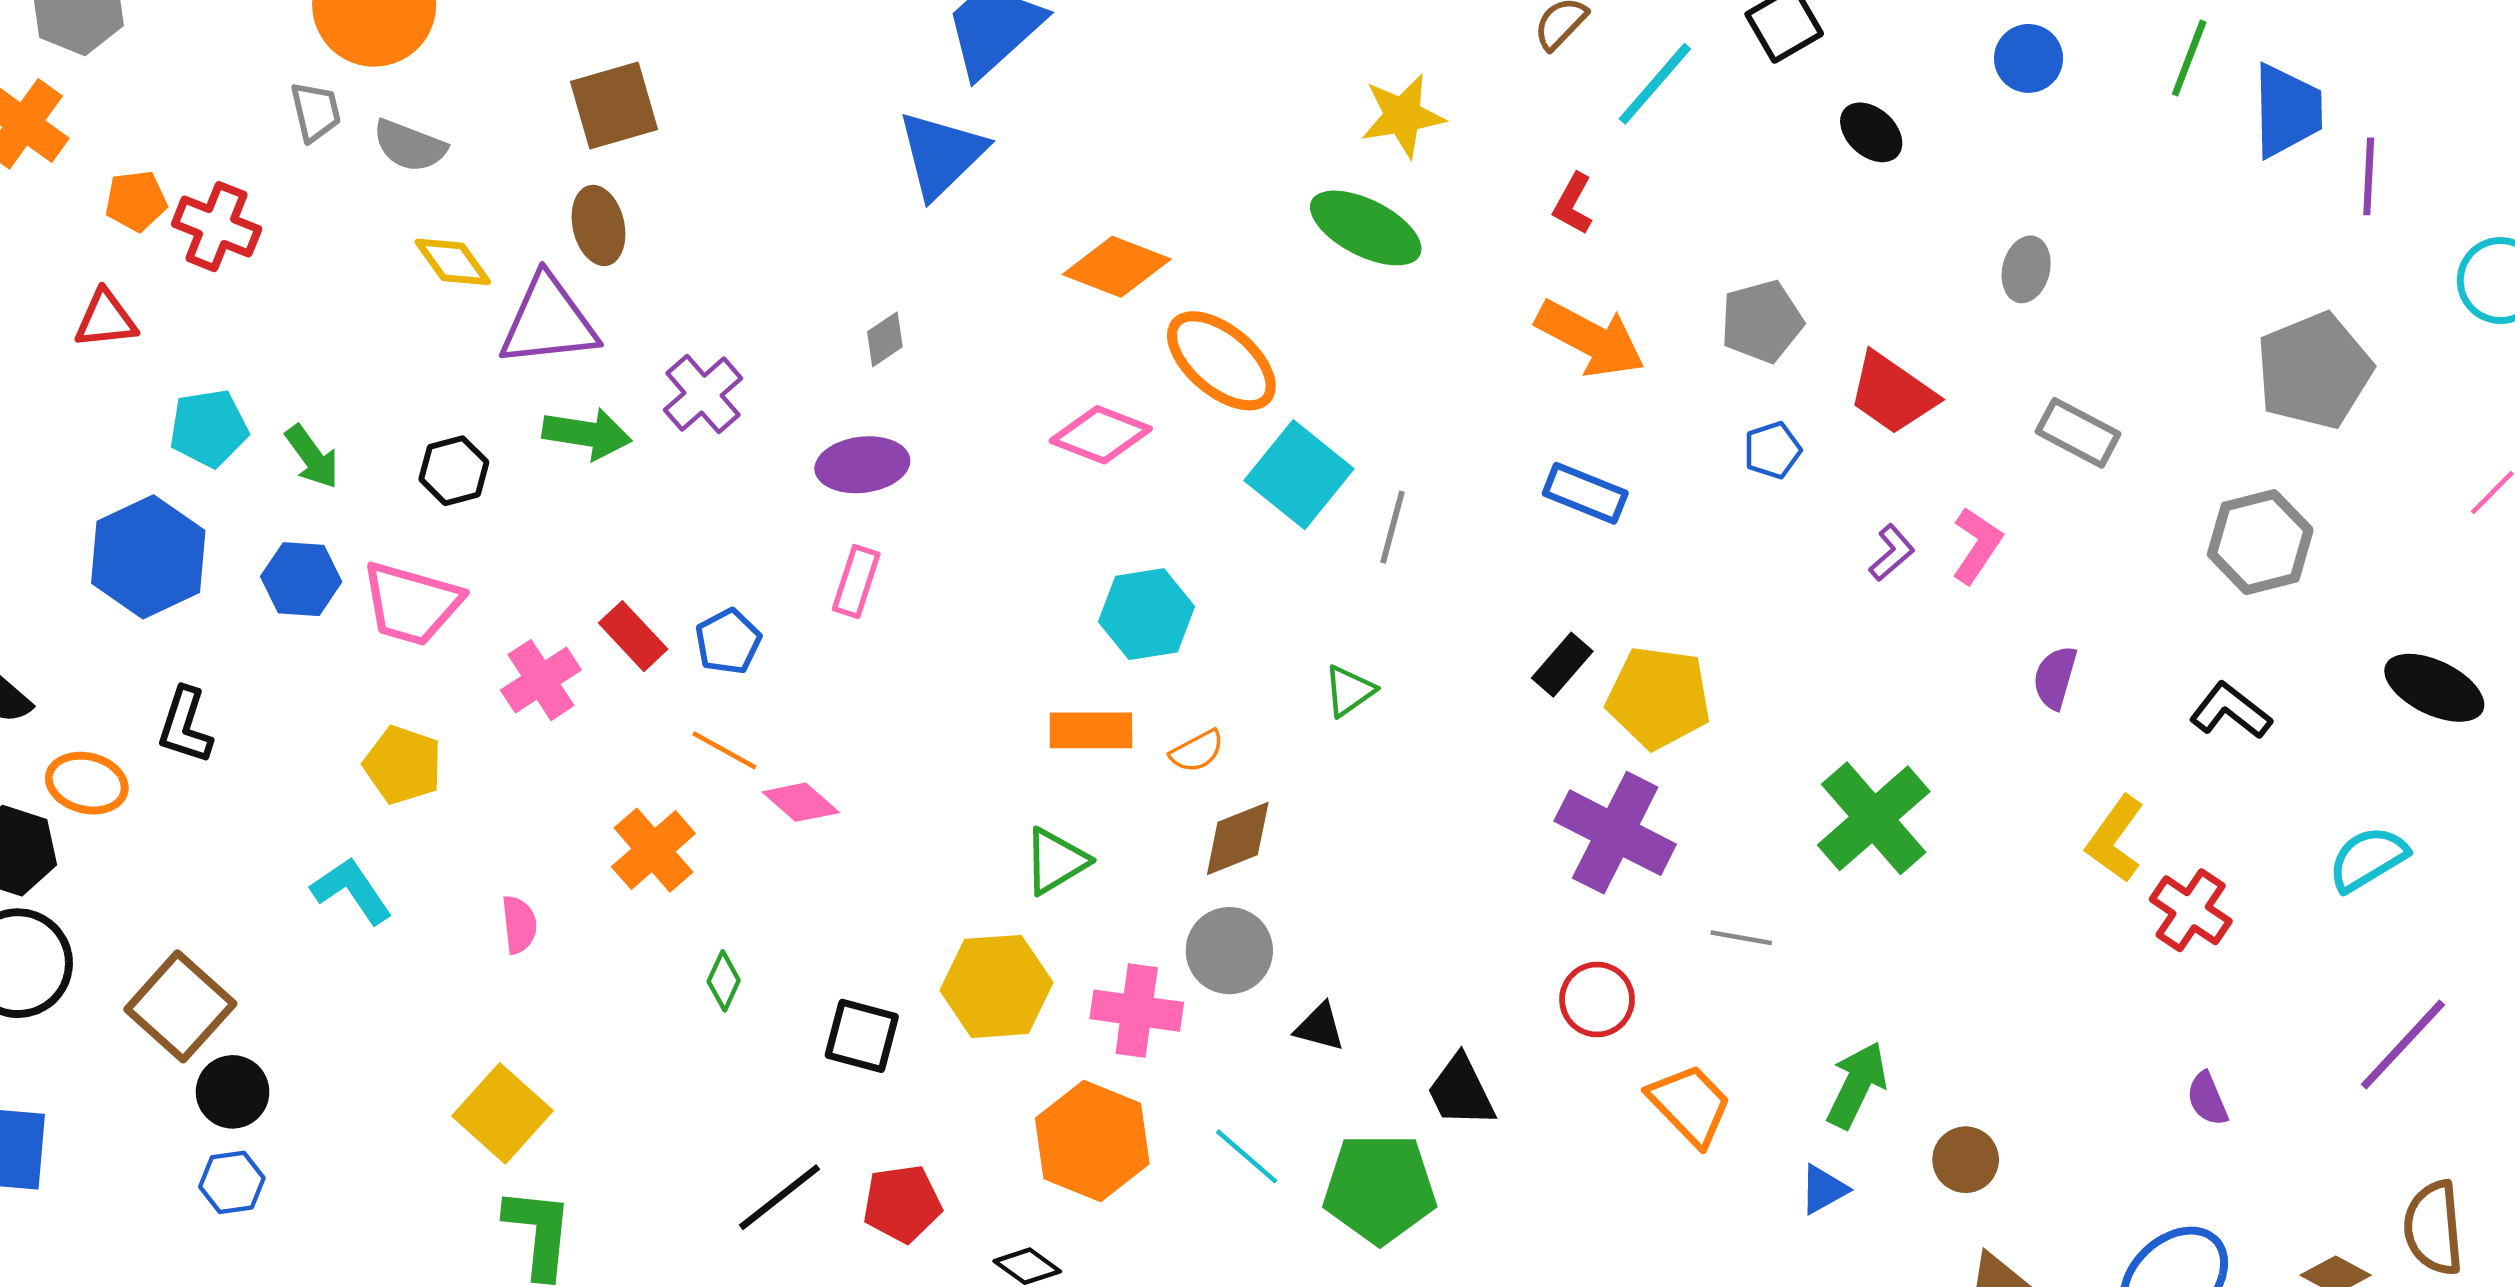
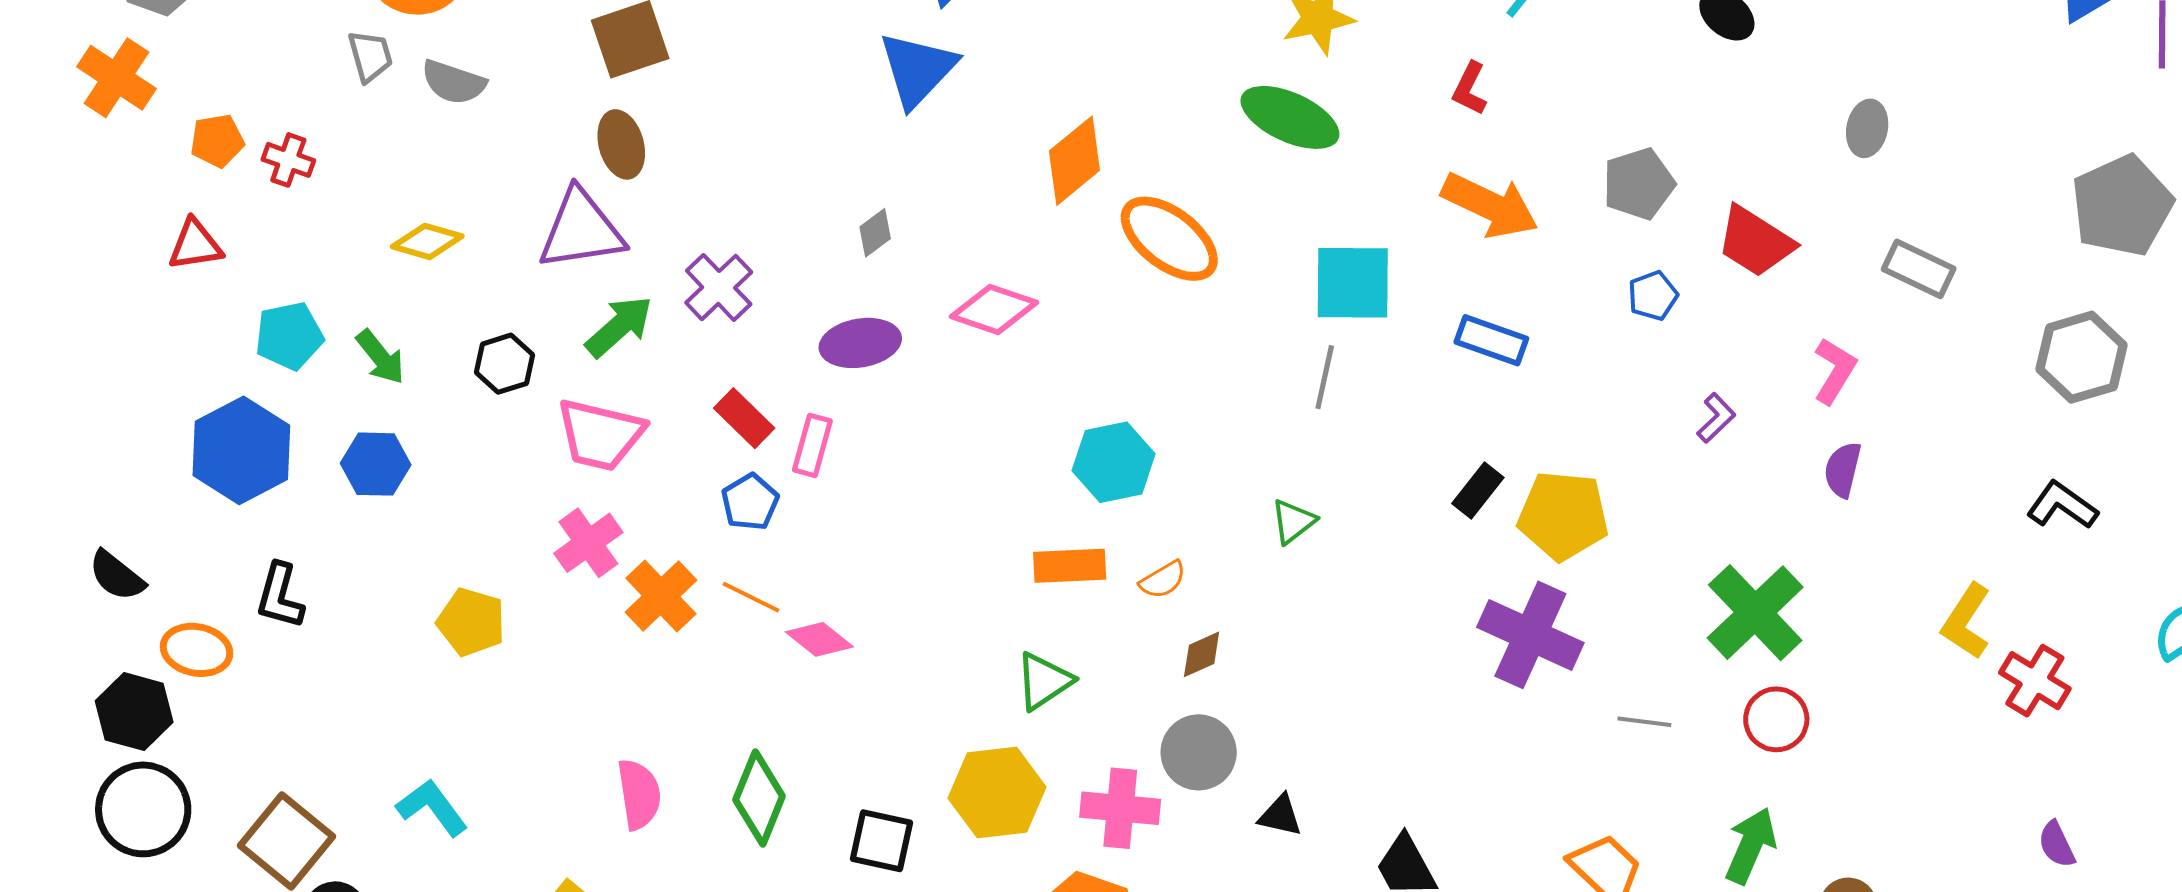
red cross: (217, 227) -> (288, 160), size x0.7
yellow diamond: (453, 262) -> (427, 241), moved, turned -36
orange diamond: (1117, 267) -> (1074, 161), turned -58
green arrow: (587, 434) -> (619, 326), turned -48
pink diamond: (1101, 435) -> (994, 310), moved
cyan square: (1299, 475) -> (1353, 283), moved, turned -36
purple L-shape: (1892, 553) -> (1716, 418), moved
pink rectangle: (856, 582) -> (812, 445), moved
pink trapezoid: (412, 603) -> (600, 435), moved
red rectangle: (633, 636) -> (744, 418), moved
purple semicircle: (2055, 677) -> (1843, 470), moved
brown diamond: (1238, 838) -> (1202, 654), size x0.7
orange cross: (653, 850) -> (661, 596), moved
cyan L-shape: (352, 891) -> (432, 807), moved
pink semicircle: (519, 925) -> (639, 794), moved, size x1.4
green diamond: (724, 981) -> (759, 798), size x1.8
red circle: (1597, 999) -> (1776, 719), moved

